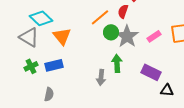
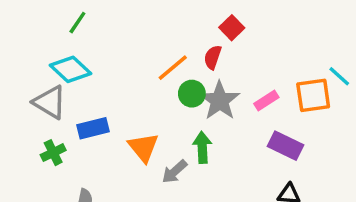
orange triangle: (62, 36) -> (143, 147), moved
blue rectangle: (54, 65) -> (93, 128), moved
purple rectangle: (151, 72) -> (285, 146), moved
gray arrow: (101, 77) -> (175, 172), turned 42

